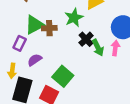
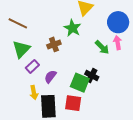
green triangle: (34, 25) -> (21, 49), moved
black cross: (86, 39) -> (92, 75), moved
purple rectangle: (20, 43) -> (32, 66), turned 40

